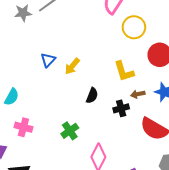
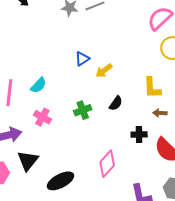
black cross: (121, 108) -> (139, 135), moved
green cross: (70, 131) -> (83, 110), moved

